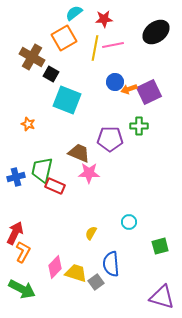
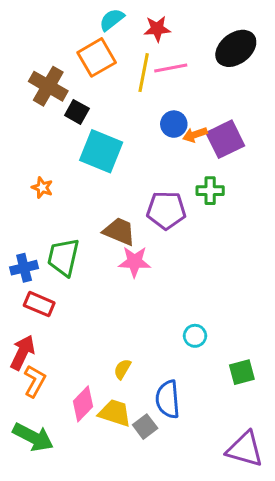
red rectangle: (55, 186) -> (39, 304), moved
yellow semicircle: (91, 233) -> (122, 369), moved

